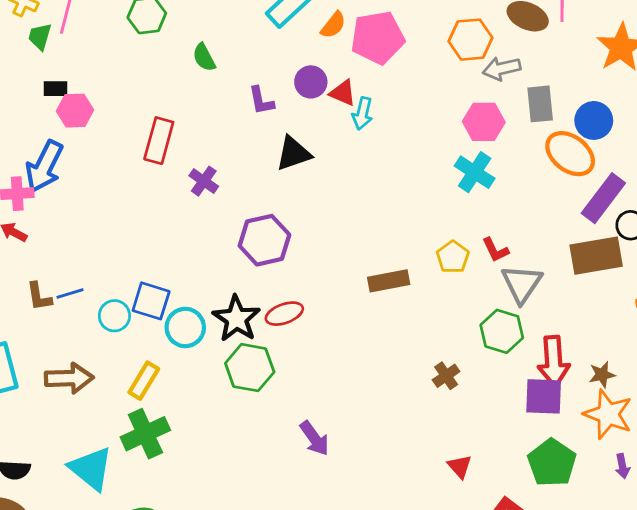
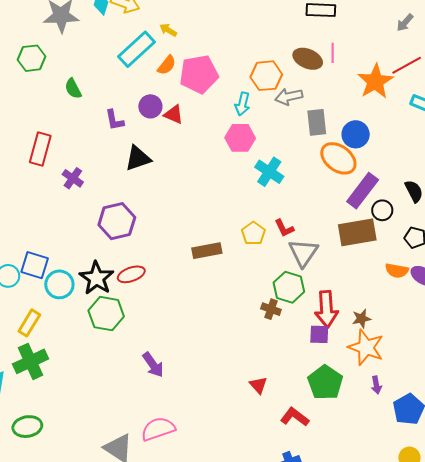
cyan arrow: (362, 114) -> (242, 104), moved
pink hexagon: (484, 122) -> (240, 138), moved
brown cross: (446, 376) -> (271, 309), moved, turned -36
purple square: (544, 396) -> (319, 334), size x0.7

